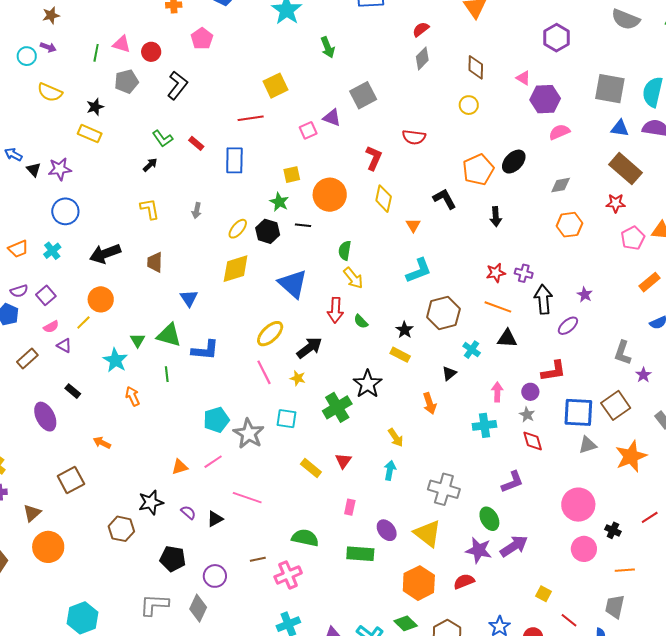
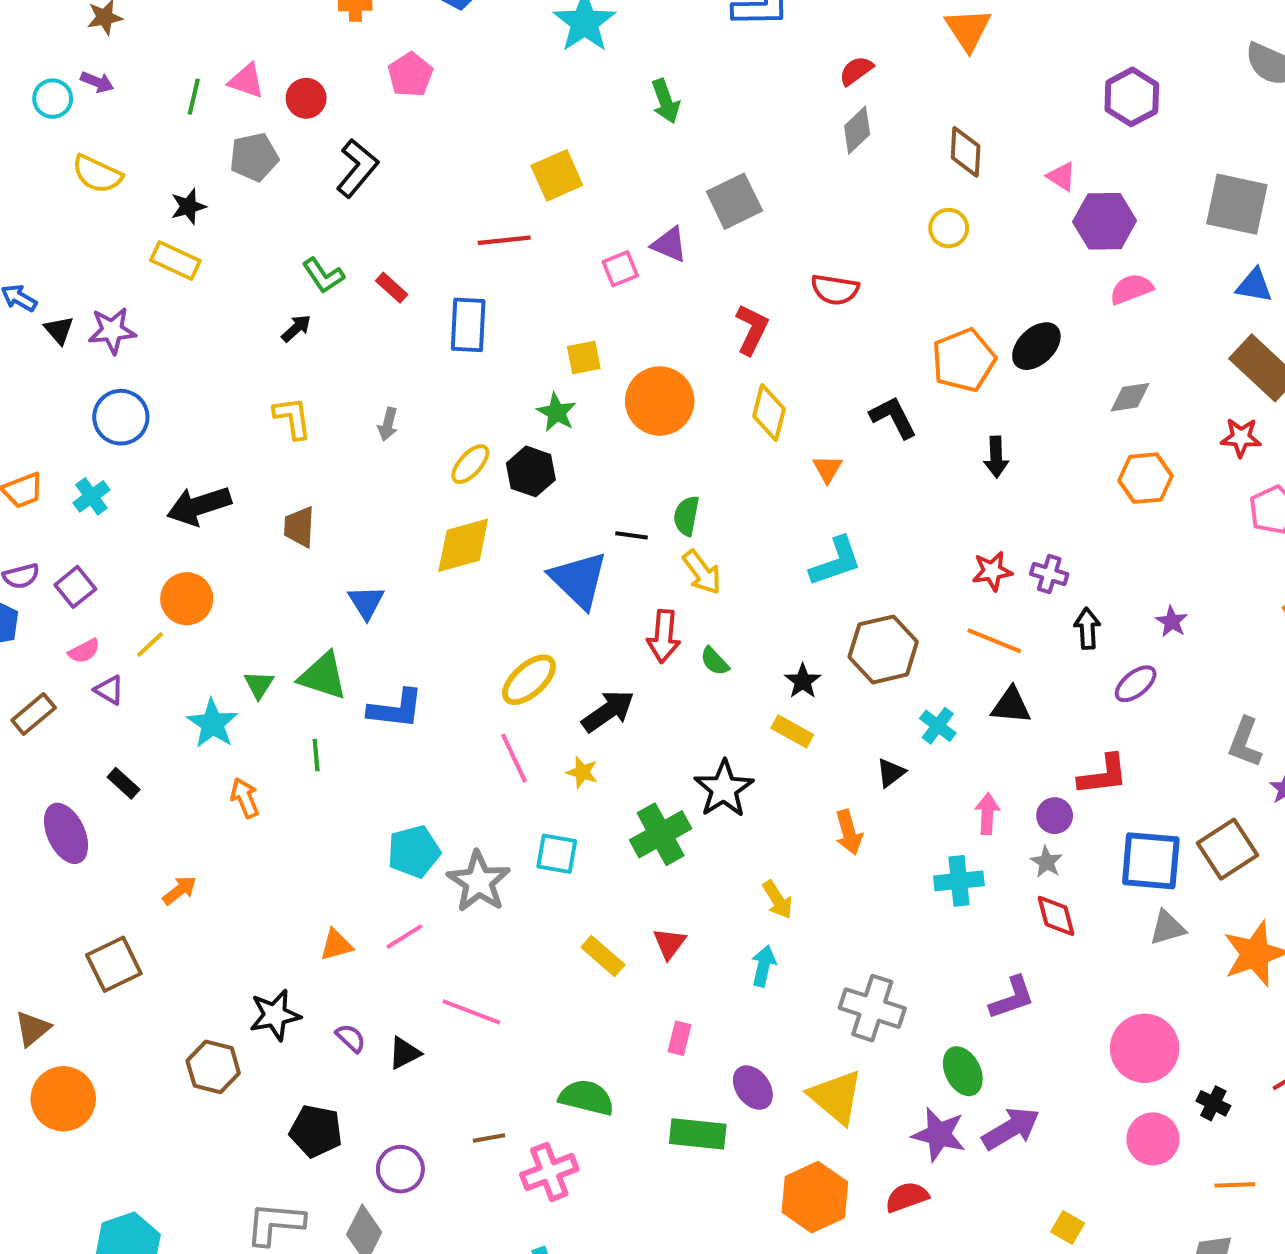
black line: (303, 225) -> (632, 535), moved
black arrow: (543, 299) -> (1087, 628), size x0.7
orange arrow: (102, 443) -> (180, 890), turned 114

